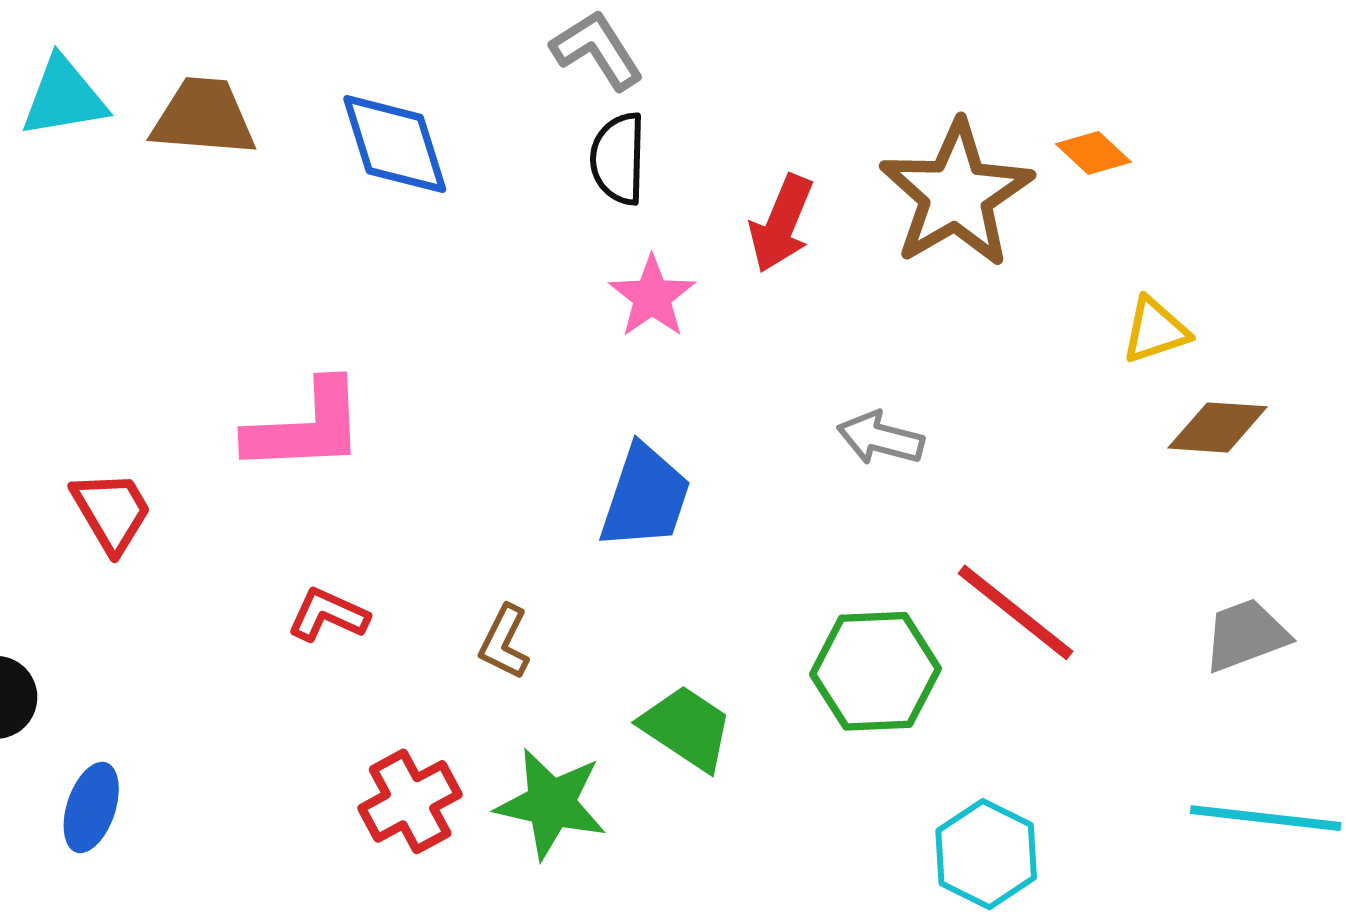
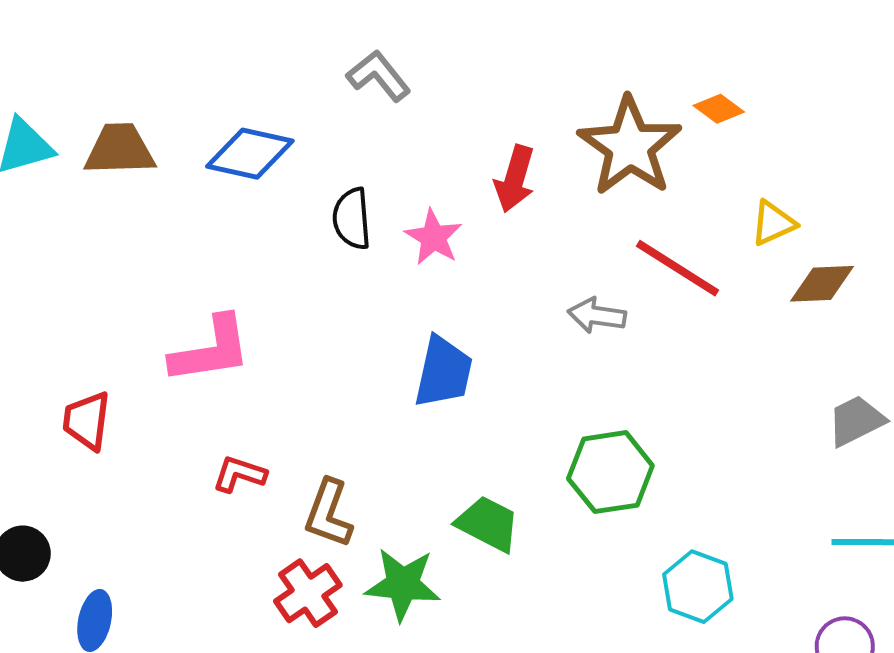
blue diamond: (395, 144) -> (250, 154), turned -54
black semicircle: (618, 159) -> (352, 219), moved
red trapezoid: (111, 512) -> (87, 421), turned -136
red line: (1015, 612) -> (677, 268), moved
brown L-shape: (504, 642) -> (329, 513), moved, size x1.4

